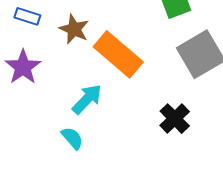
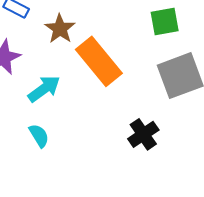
cyan arrow: (87, 99) -> (44, 89), moved

